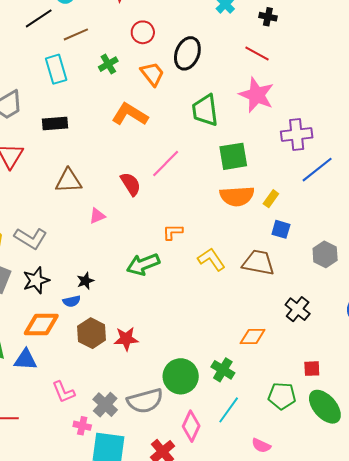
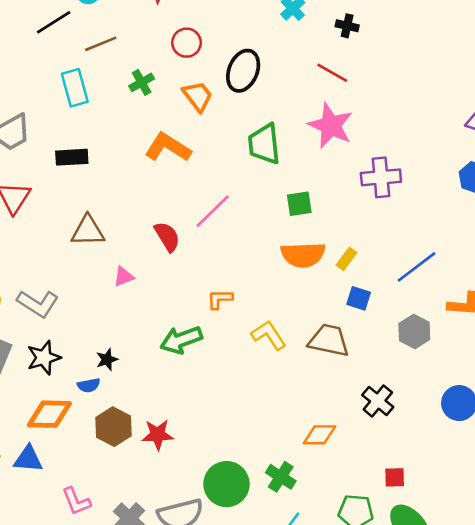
green square: (233, 156) -> (299, 204), size x0.7
blue line: (317, 170) -> (416, 267), moved

